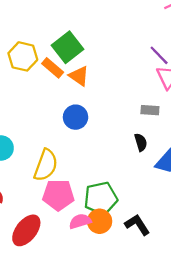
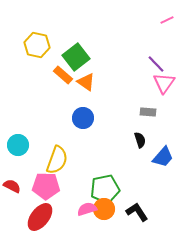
yellow hexagon: (23, 56) -> (37, 45), moved
pink pentagon: (58, 195) -> (46, 186), moved

